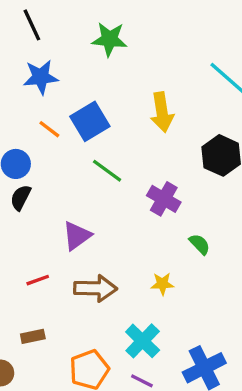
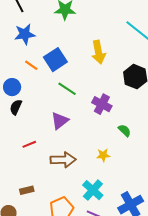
purple triangle: (77, 236) -> (60, 121), moved
red line: (38, 280) -> (29, 144), moved

